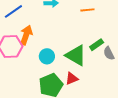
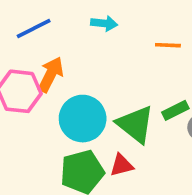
cyan circle: (47, 56) -> (83, 119), size x1.6

